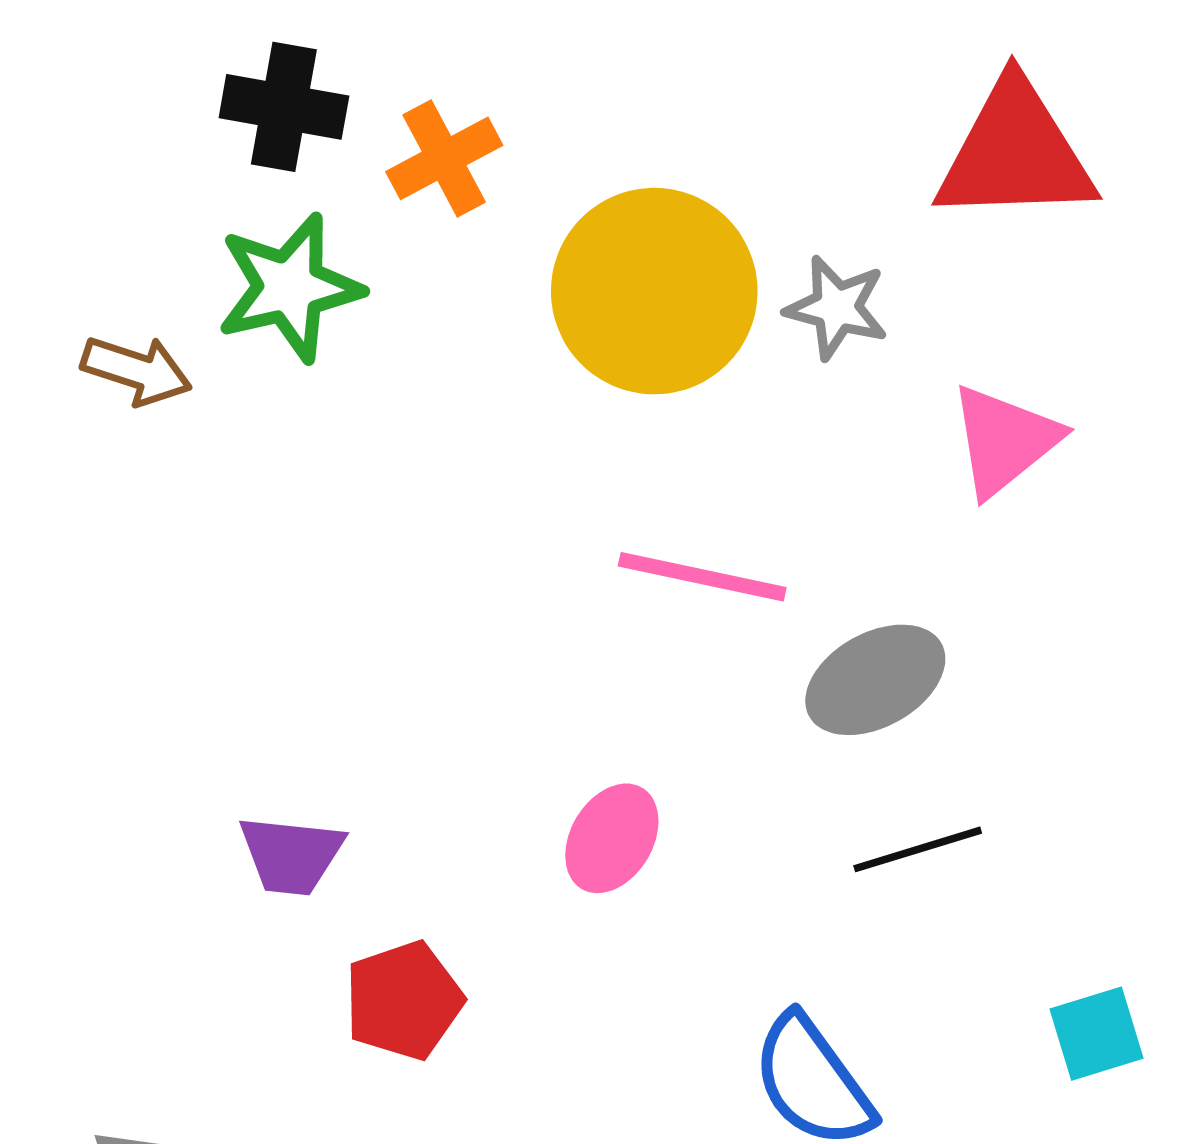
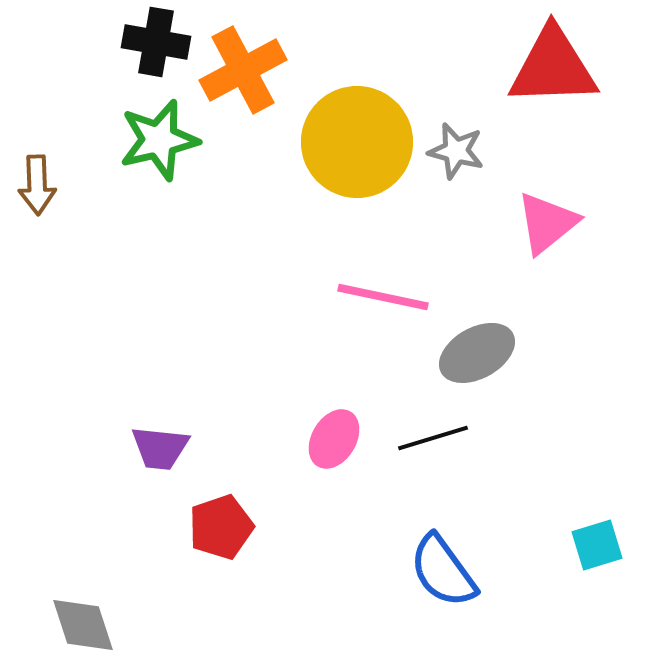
orange cross: (444, 158) -> (243, 70), size x1.4
brown arrow: (137, 370) -> (37, 185), moved, turned 70
black line: (918, 849) -> (433, 438), moved

